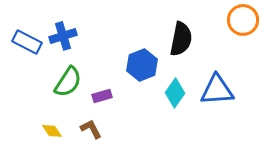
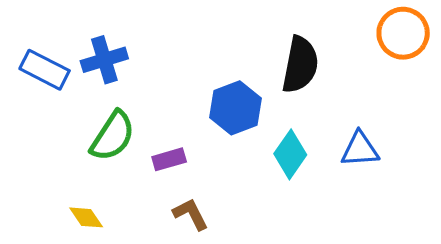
blue triangle: (217, 90) -> (360, 149), size x0.7
brown L-shape: (91, 129) -> (191, 214), moved

